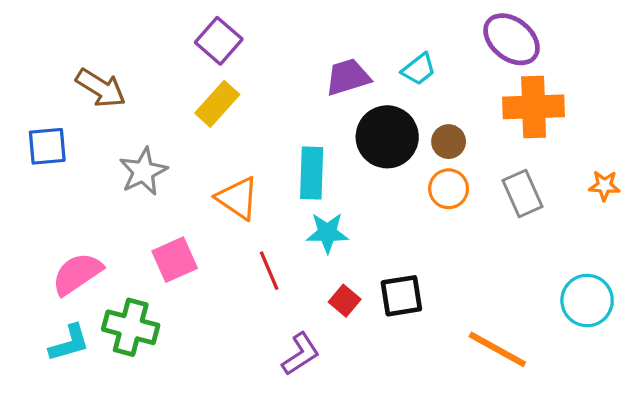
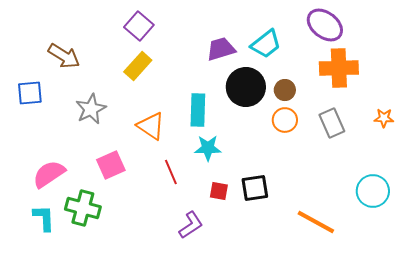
cyan trapezoid: (419, 69) -> (266, 44), size x1.4
red square: (345, 301) -> (219, 191), turned -30
cyan L-shape: (69, 343) -> (44, 218), turned -76

